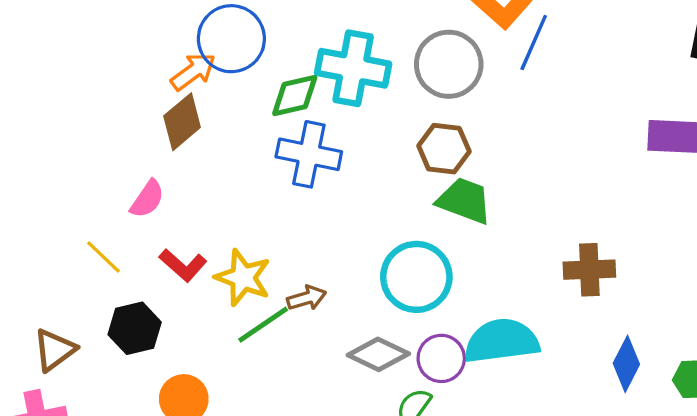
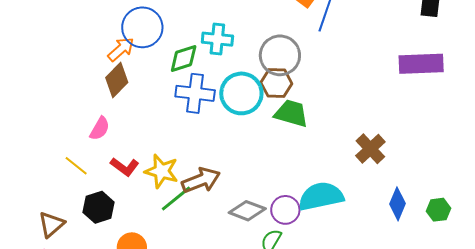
gray circle: (449, 64) -> (280, 55), moved
cyan cross: (353, 68) -> (217, 39), size x0.7
brown cross: (589, 270) -> (370, 149), turned -36
cyan circle: (416, 277) -> (241, 93), moved
brown arrow: (307, 298) -> (201, 180), size x1.6

